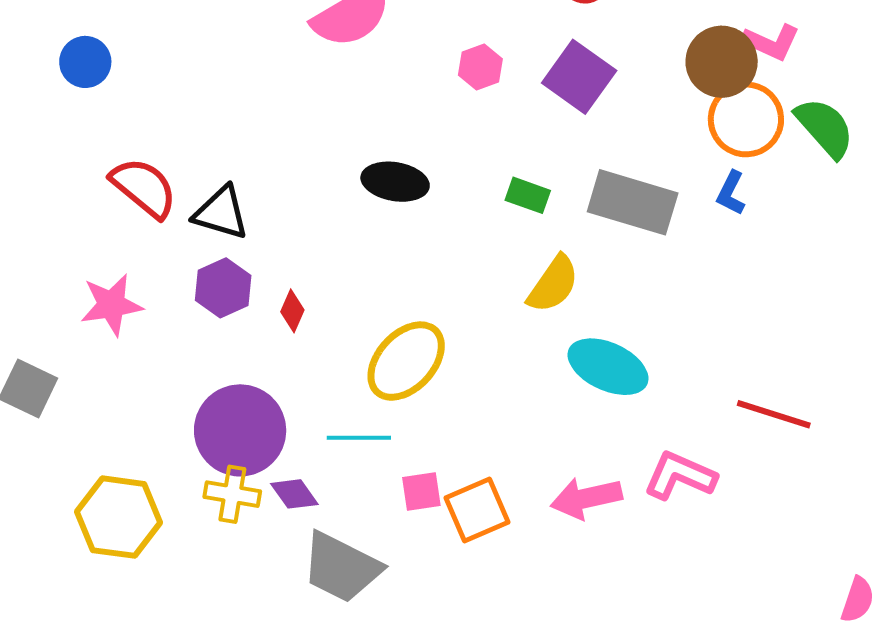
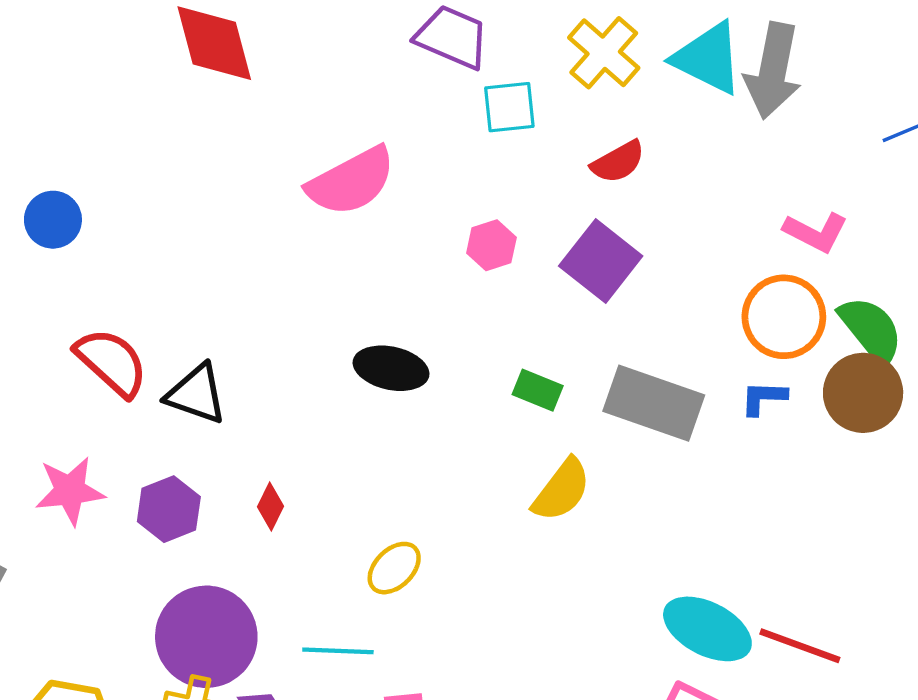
brown circle: (722, 62) -> (863, 393), moved
blue L-shape: (731, 193) -> (763, 398), turned 63
purple hexagon: (223, 288) -> (169, 509), moved
yellow ellipse: (406, 361) -> (394, 568), size x0.6
cyan ellipse: (608, 367) -> (707, 629), moved

